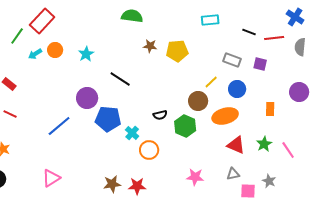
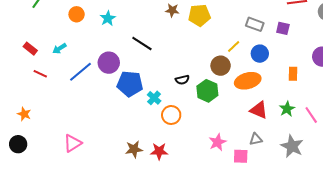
cyan arrow: (35, 54) -> (59, 49), moved
red line: (10, 114) -> (40, 74), moved
blue line: (59, 126) -> (81, 72), moved
pink star: (195, 177) -> (218, 142), turned -30
gray star: (269, 181) -> (292, 146), size x1.6
pink square: (248, 191) -> (241, 156), moved

